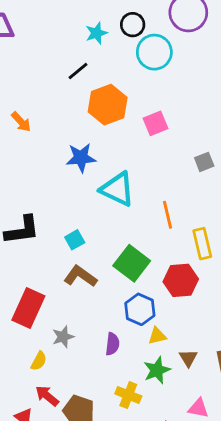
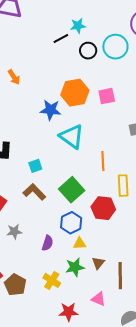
black circle: (133, 25) -> (88, 51), moved
black line: (78, 71) -> (61, 38), moved
orange hexagon: (108, 105) -> (75, 93), moved

